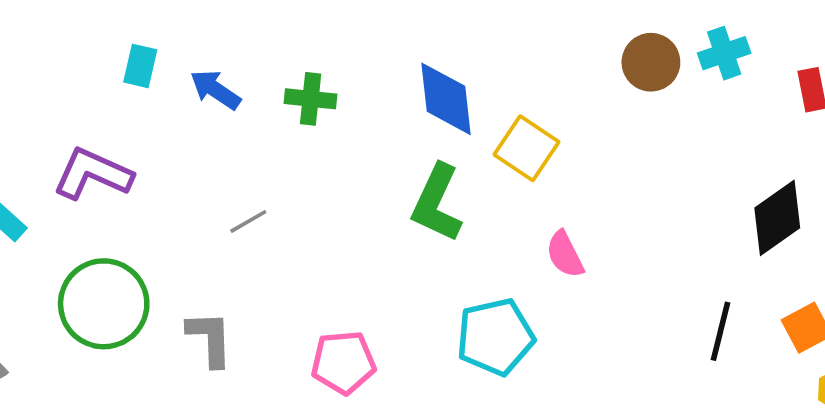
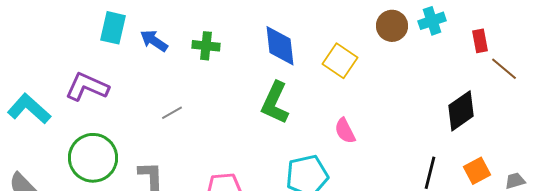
cyan rectangle: (140, 66) -> (113, 28), size x1.4
yellow square: (526, 148) -> (340, 61), moved

